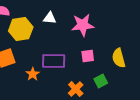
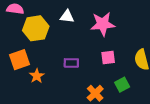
purple rectangle: (54, 61) -> (71, 63), size x0.6
orange star: (33, 74) -> (37, 76), moved

